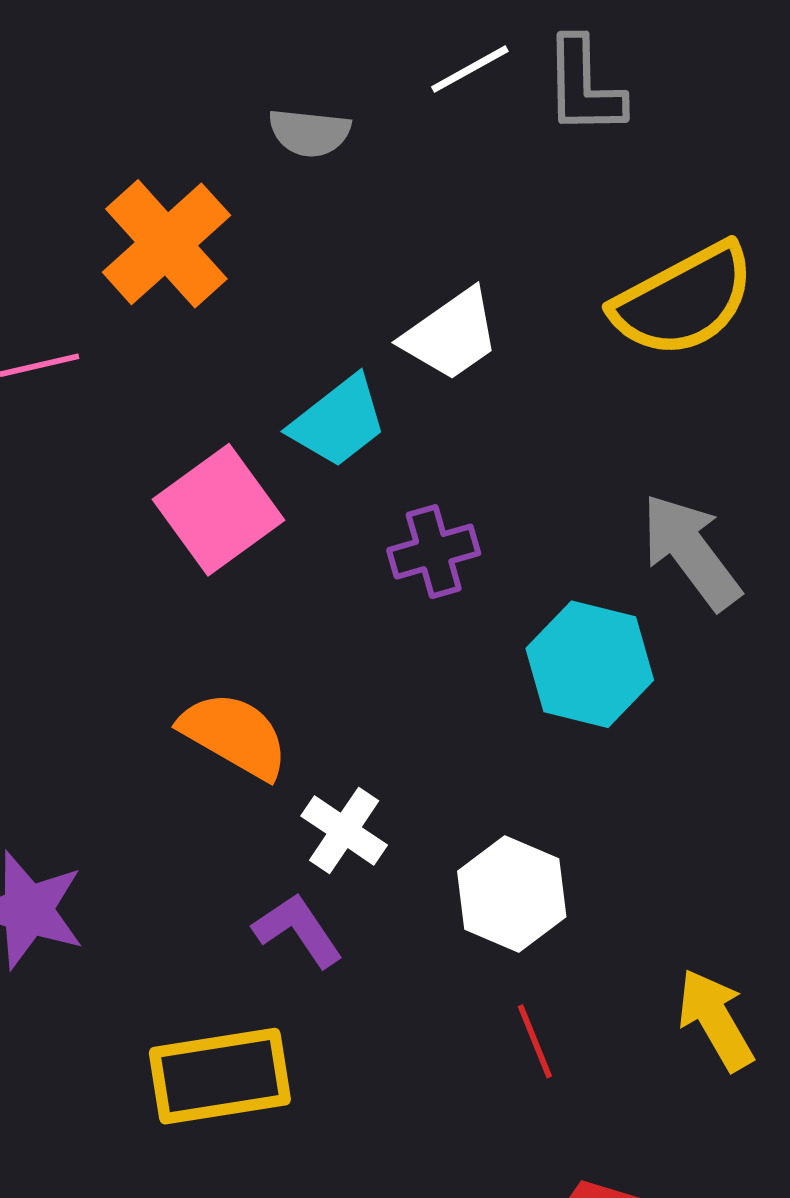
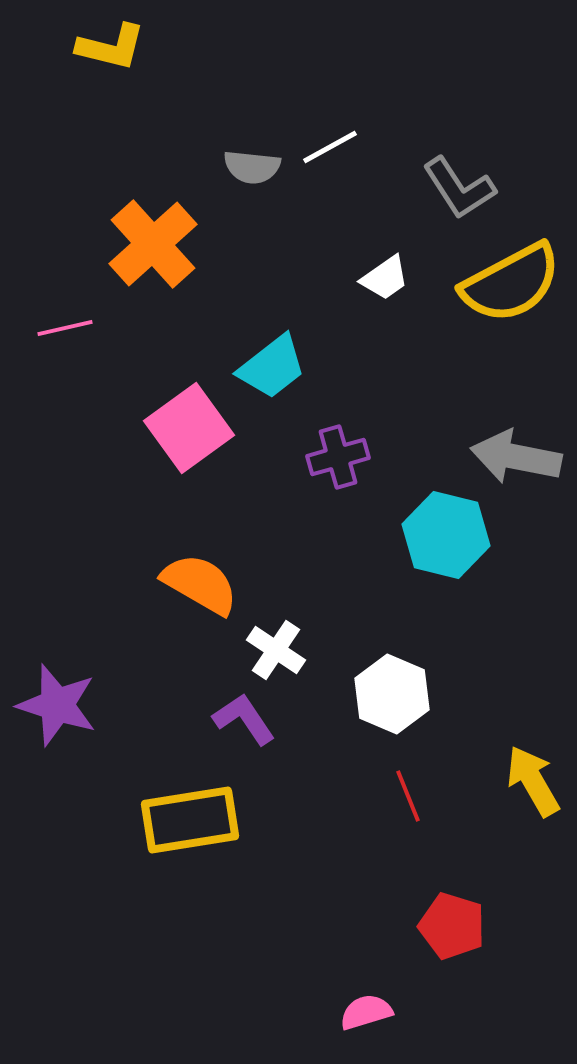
white line: (470, 69) -> (330, 147), moved
gray L-shape: (584, 86) -> (459, 188), moved, turned -32
white trapezoid: (451, 335) -> (385, 278), moved, size x0.7
gray arrow: (691, 552) -> (516, 457), turned -42

